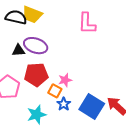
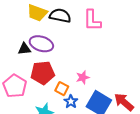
black semicircle: (16, 17) -> (60, 16), moved
pink star: (65, 80) -> (83, 77), moved

